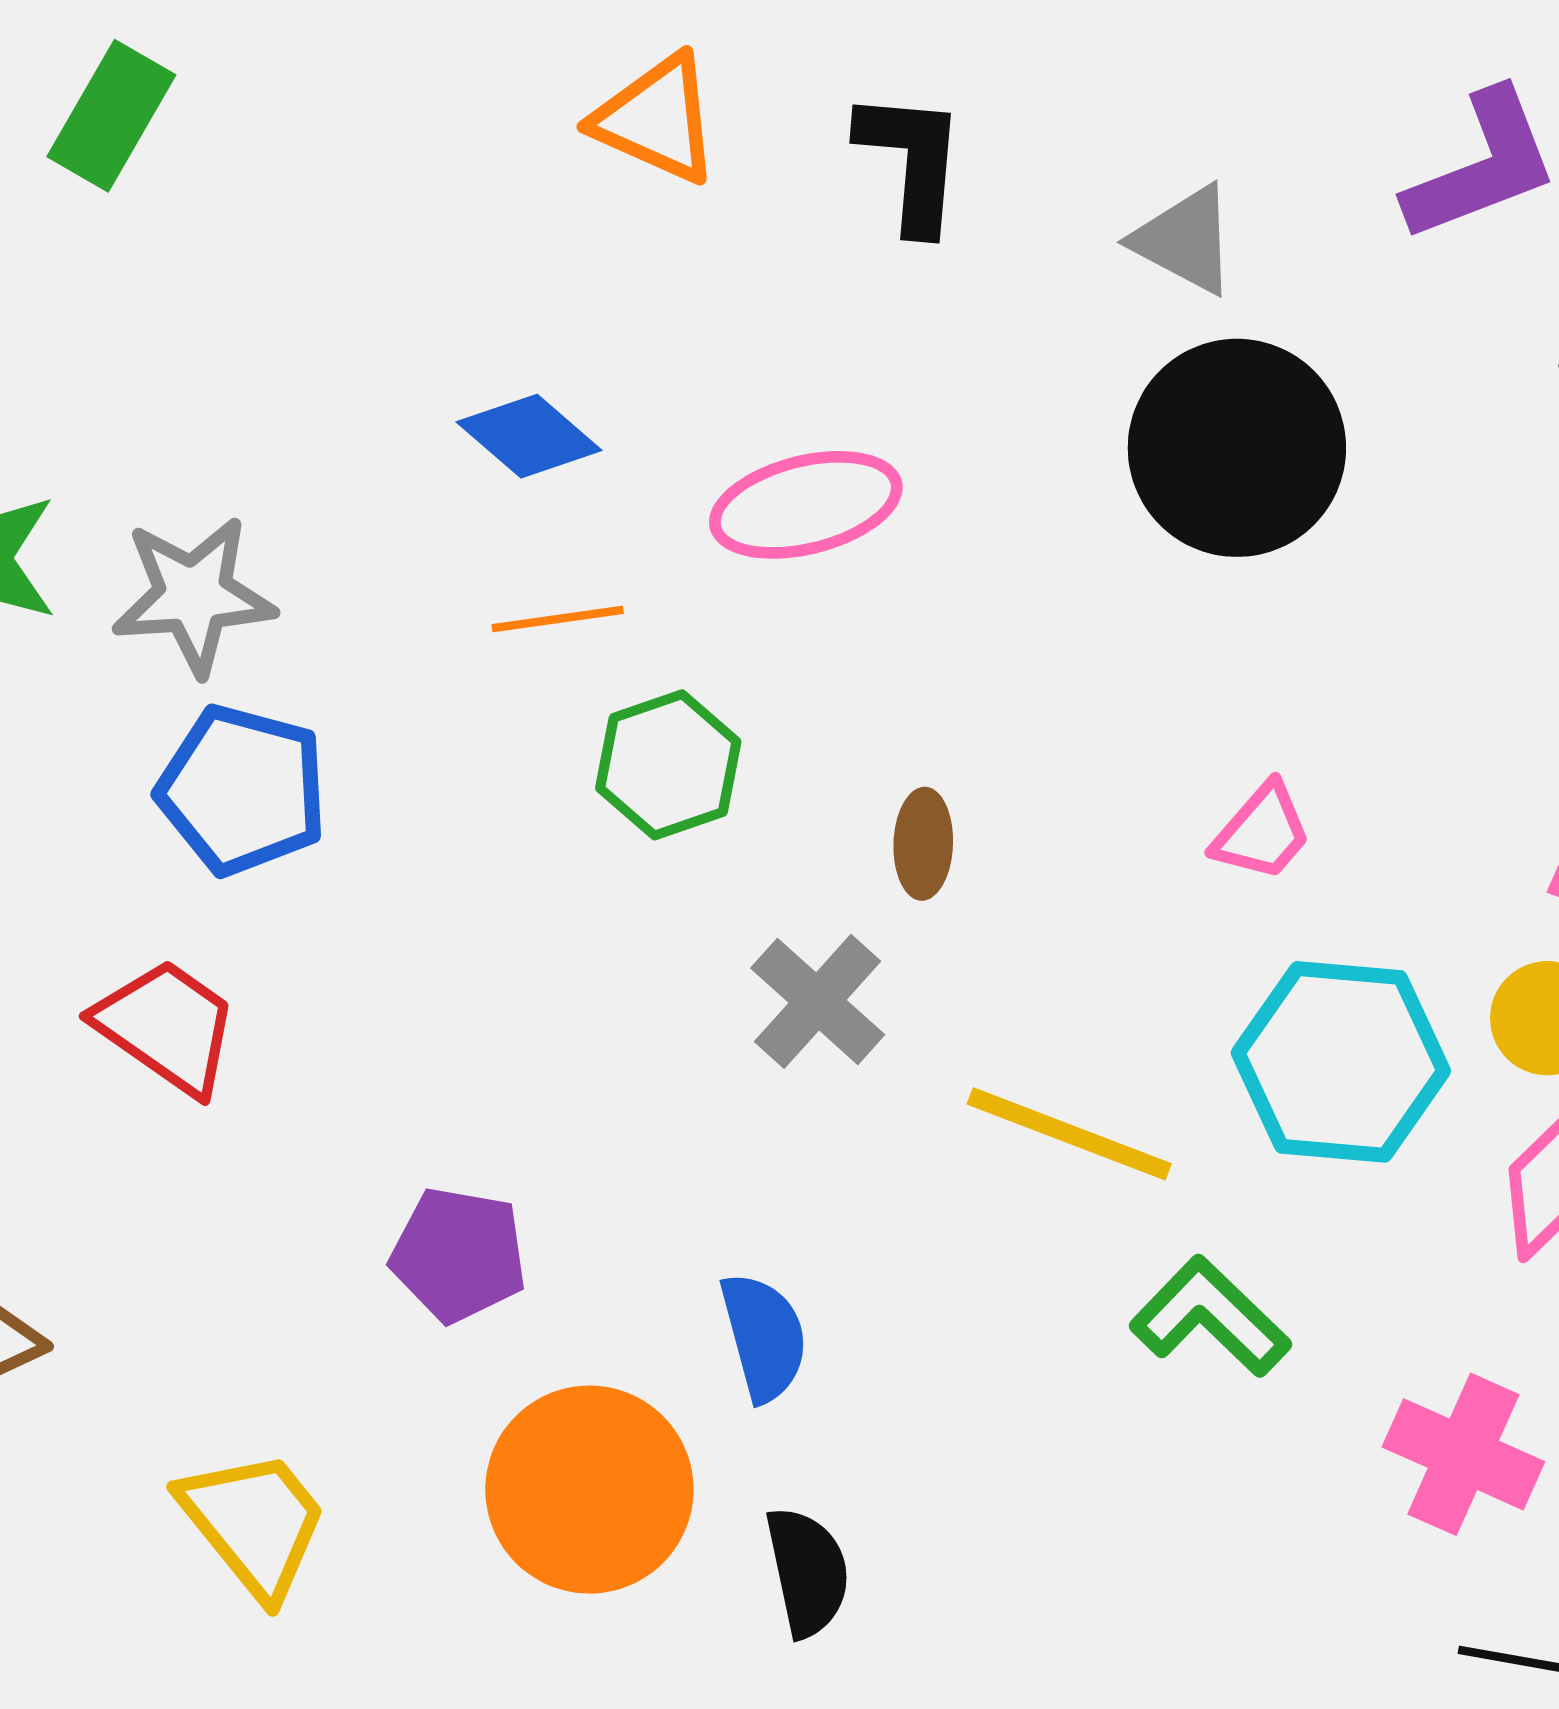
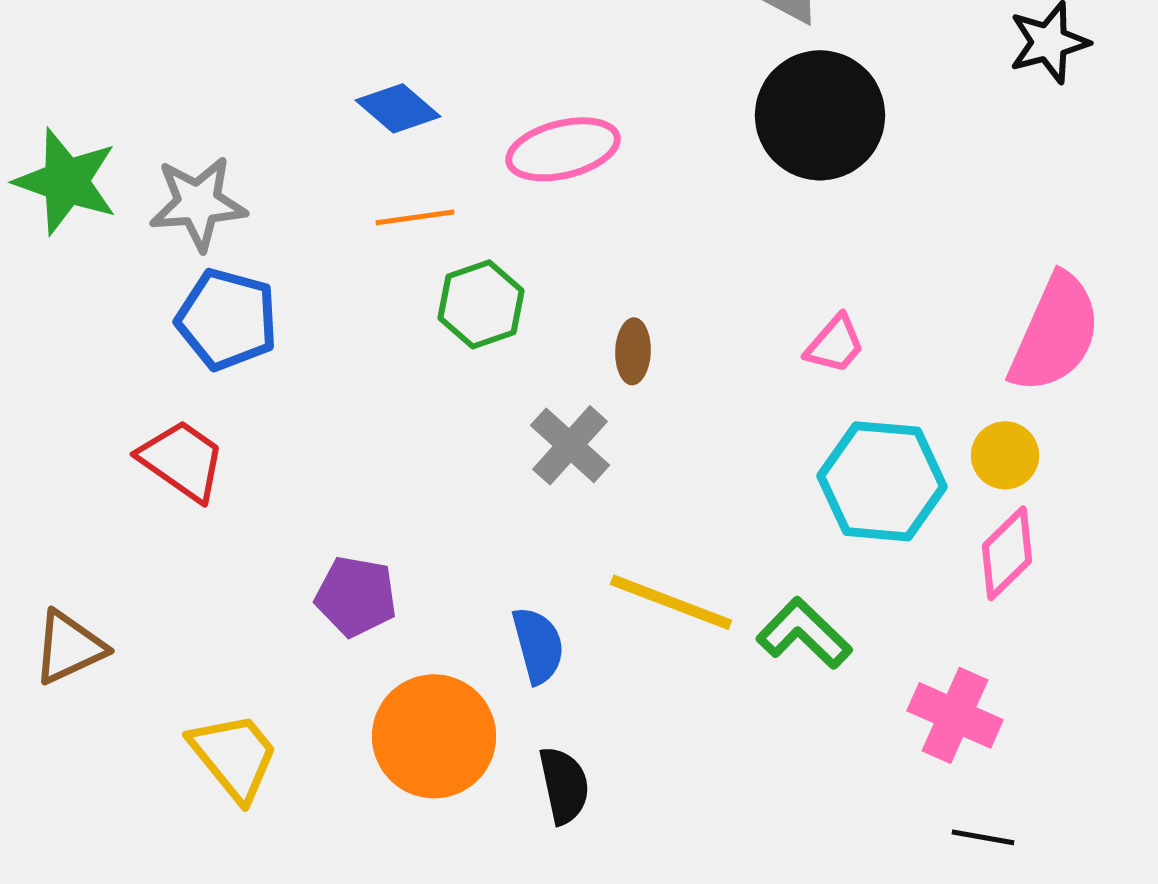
yellow line: (1069, 1134) -> (671, 602), moved

